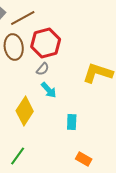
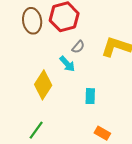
gray semicircle: (43, 69) -> (78, 47), moved

